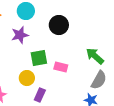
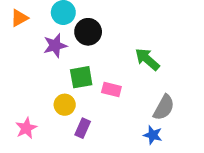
black circle: (59, 25) -> (88, 32), moved
green arrow: (95, 56) -> (147, 59), moved

